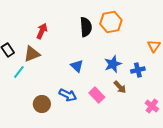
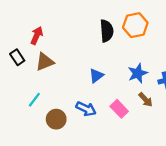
red arrow: (42, 31) -> (37, 35), moved
blue triangle: (77, 66) -> (96, 76), turned 40
cyan line: (19, 72) -> (34, 100), moved

